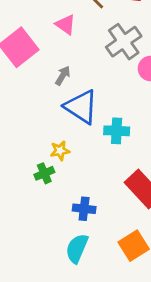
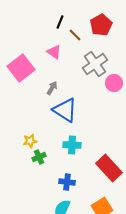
cyan cross: (117, 131) -> (72, 145), moved
yellow star: (60, 151) -> (30, 141), moved

